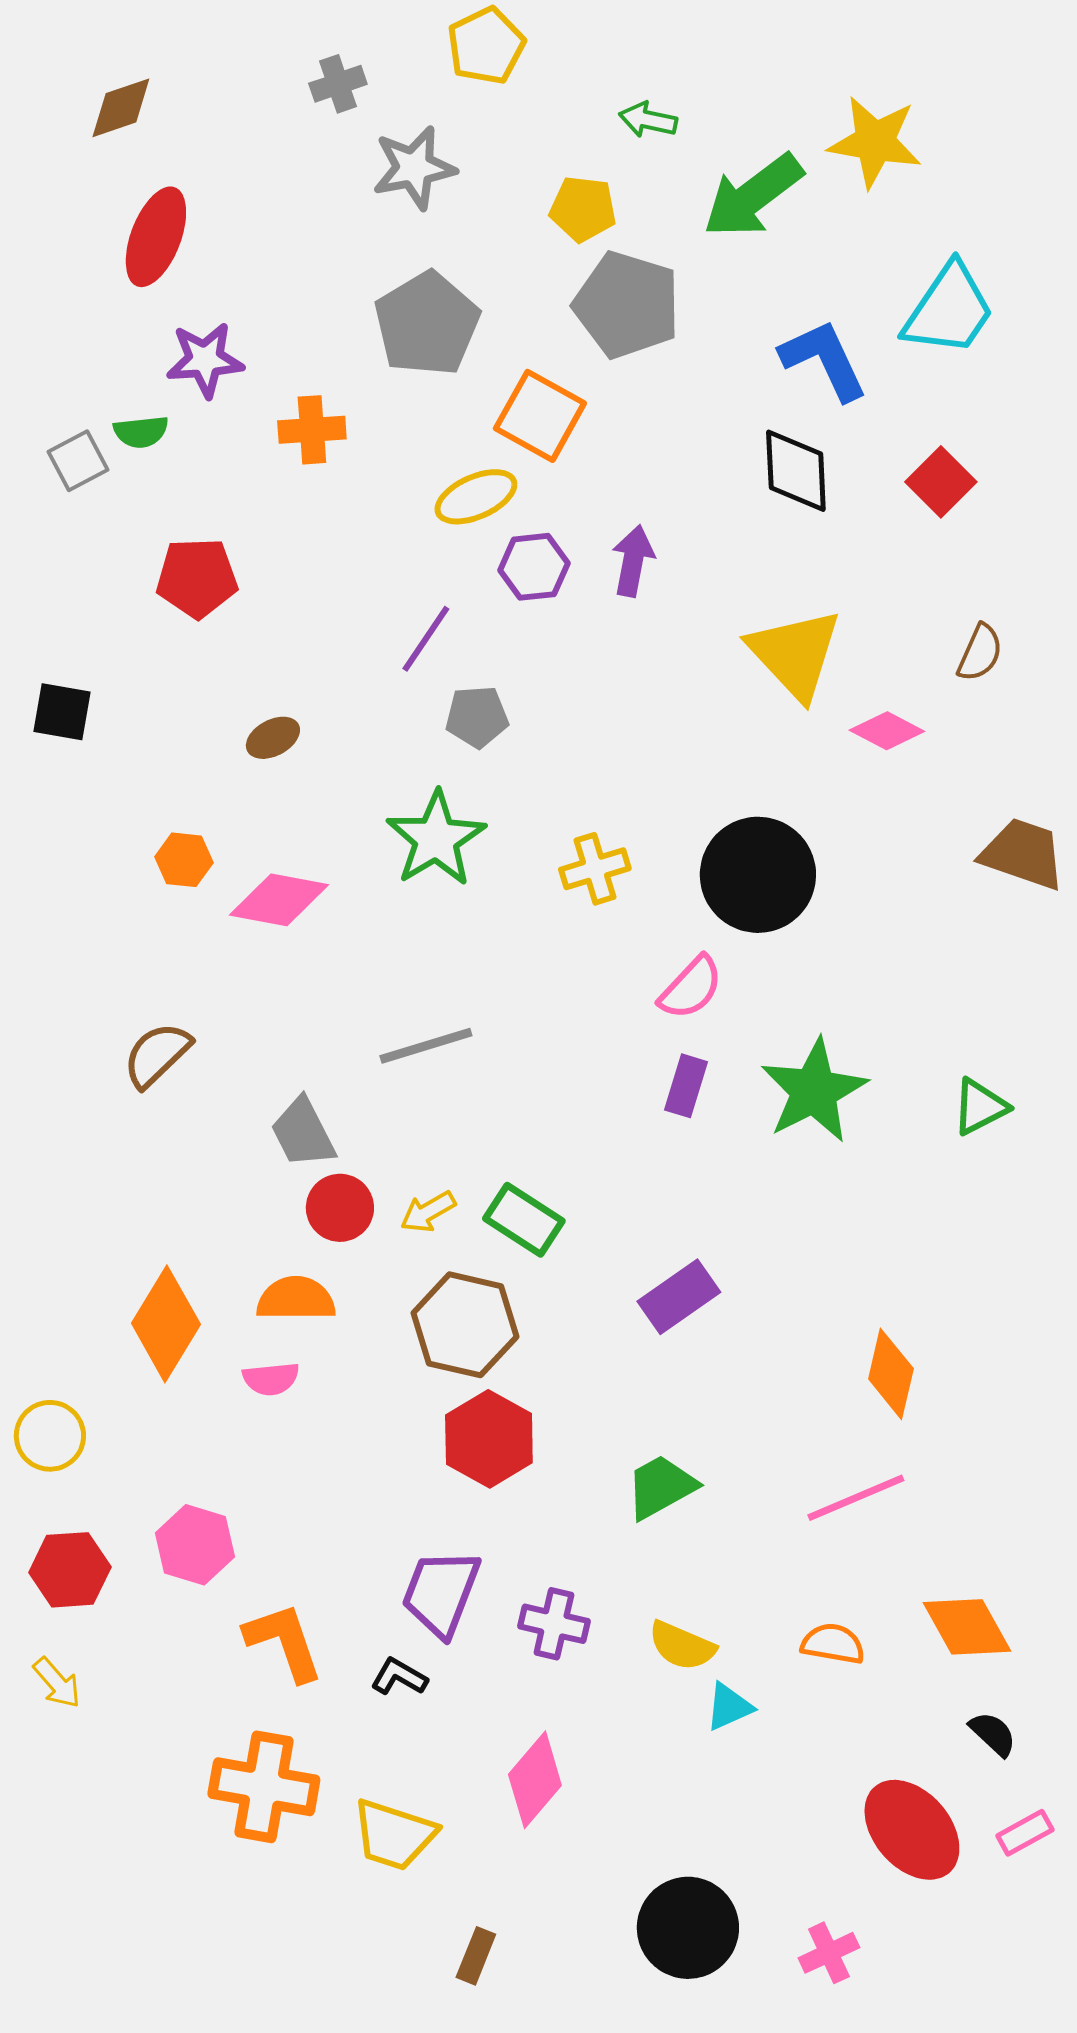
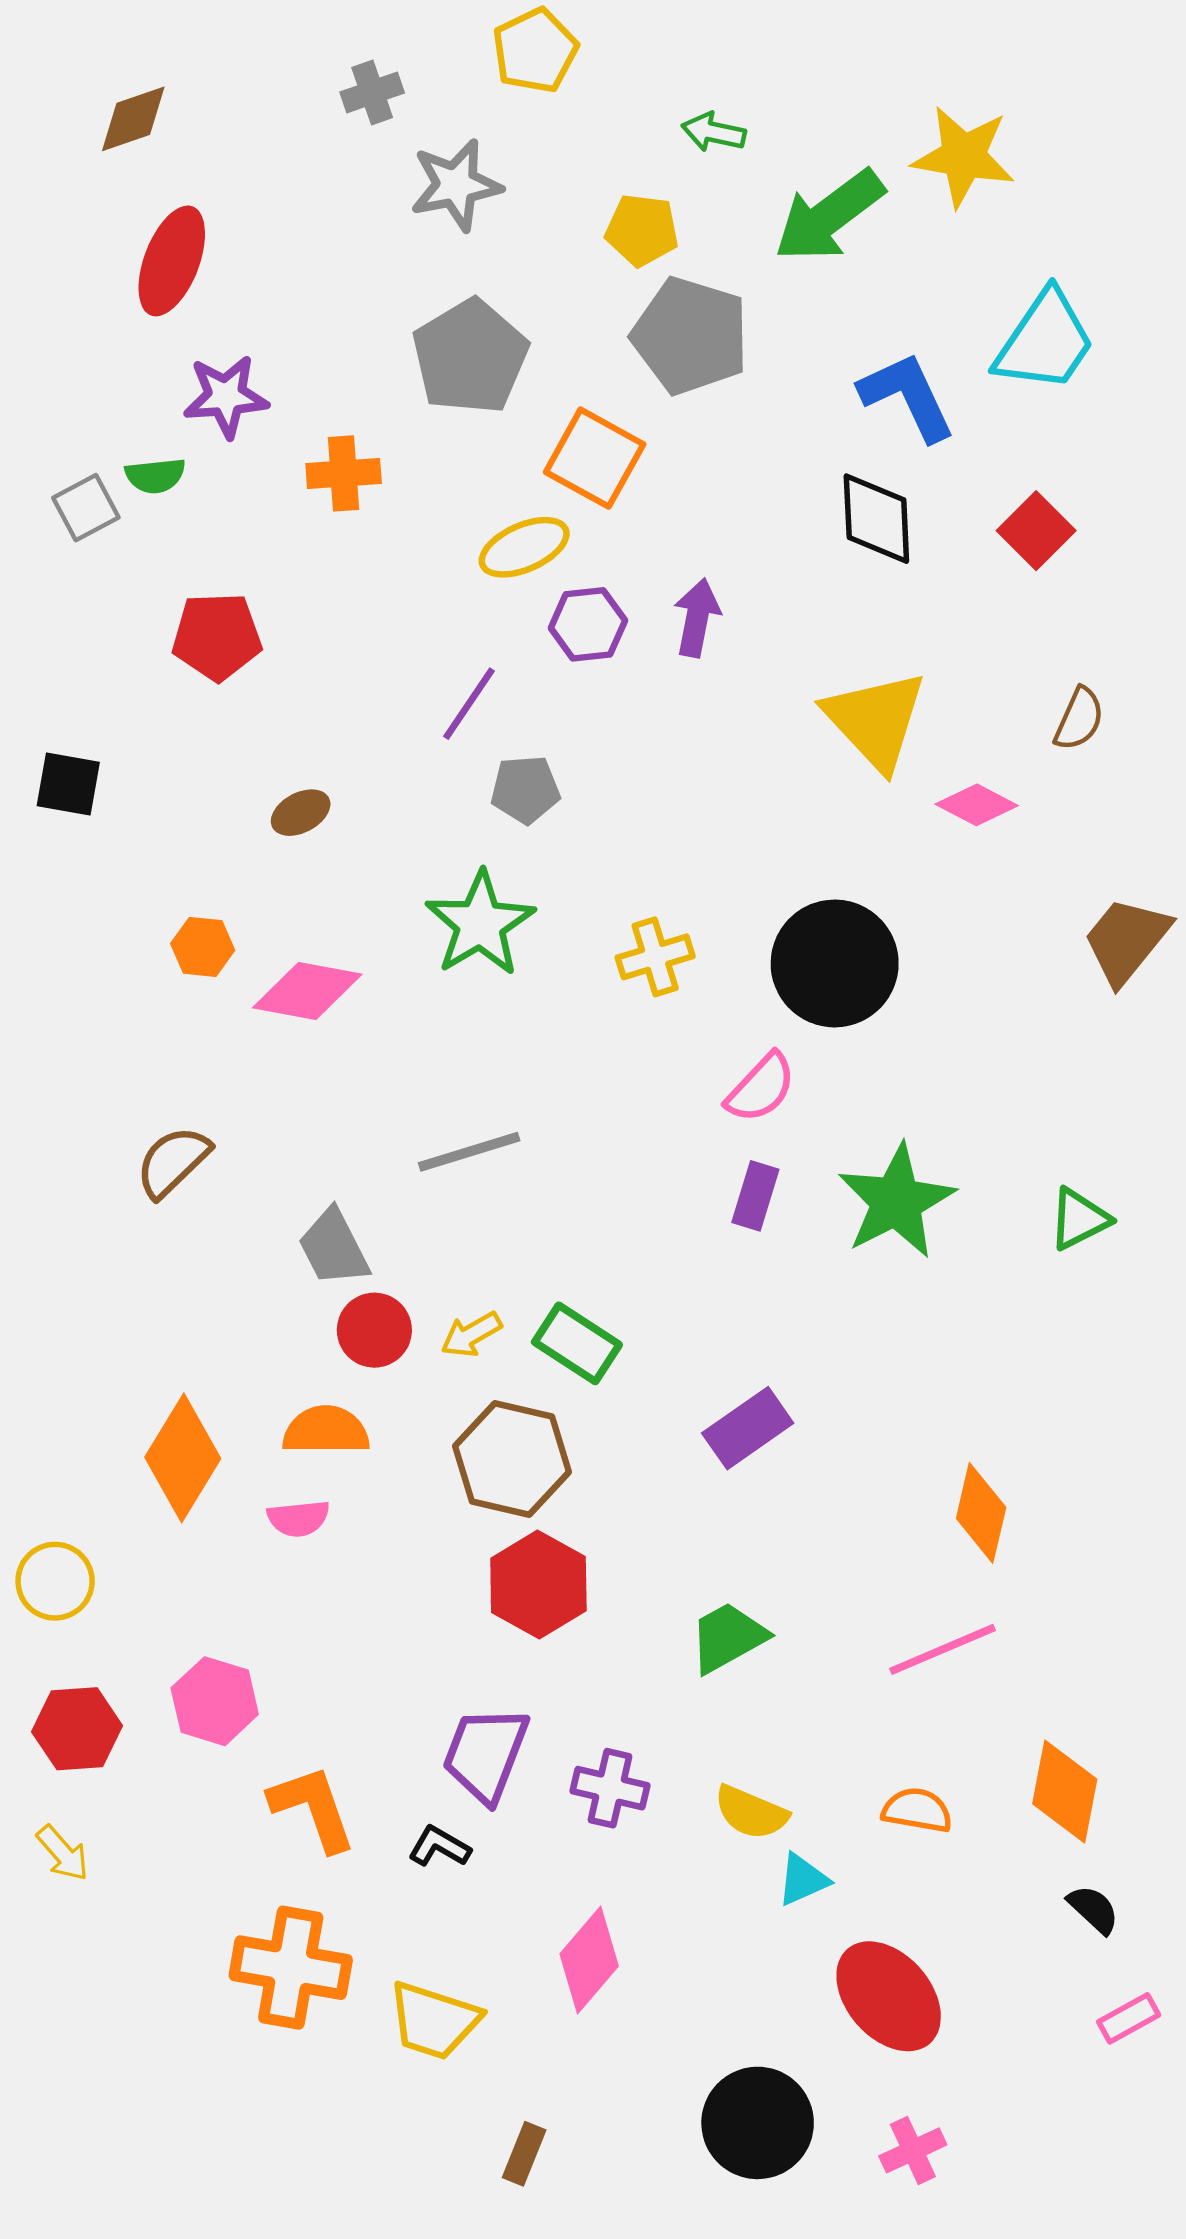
brown trapezoid: (1023, 854) -> (1126, 940), turned -70
orange diamond: (967, 1627) -> (1065, 1791), turned 40
red ellipse: (912, 1830) -> (889, 1996), moved

